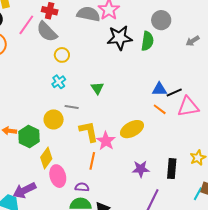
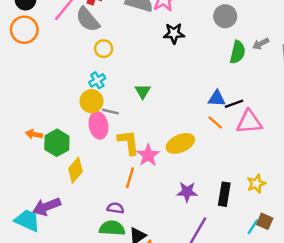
black star: (120, 38) -> (174, 33), size x0.7
green semicircle: (147, 41) -> (238, 52), moved
yellow circle: (54, 119) -> (91, 101), moved
pink ellipse: (58, 176) -> (98, 125), moved

